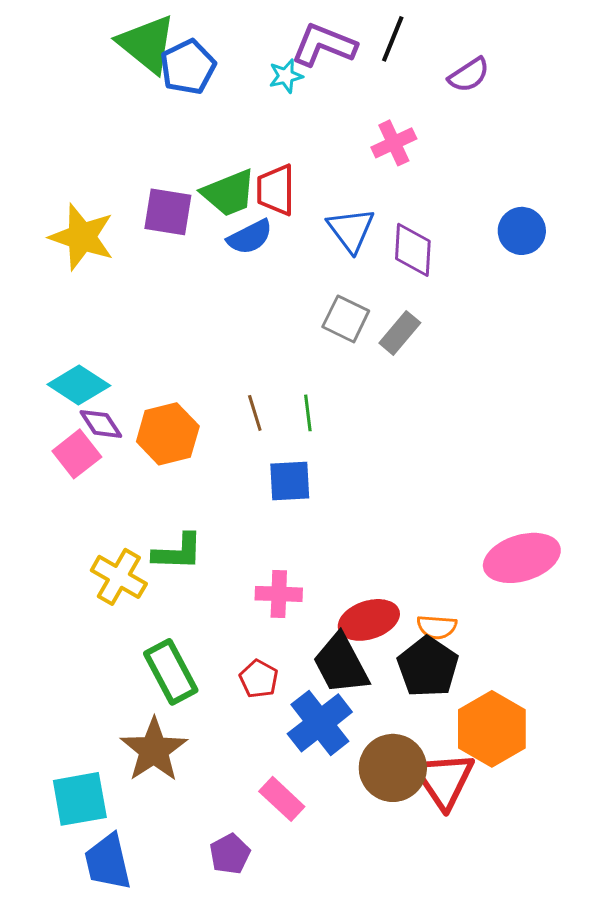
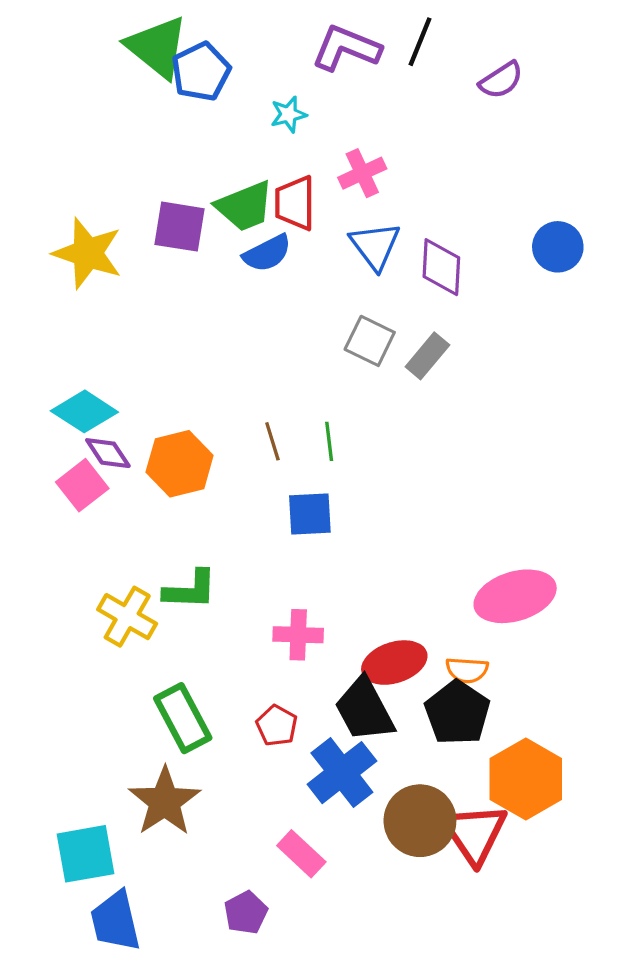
cyan star: (286, 76) -> (289, 114), moved
pink cross: (394, 143) -> (362, 173), moved
pink ellipse: (522, 558) -> (515, 596), moved

